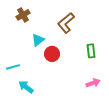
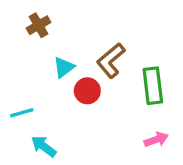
brown L-shape: (66, 23) -> (111, 61), moved
green rectangle: (91, 51) -> (153, 86), size x1.5

